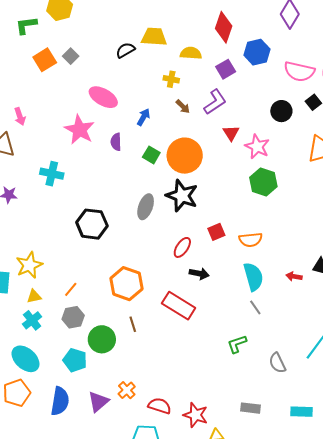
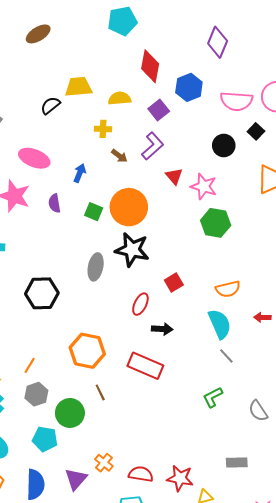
orange semicircle: (251, 240) -> (228, 289), moved

